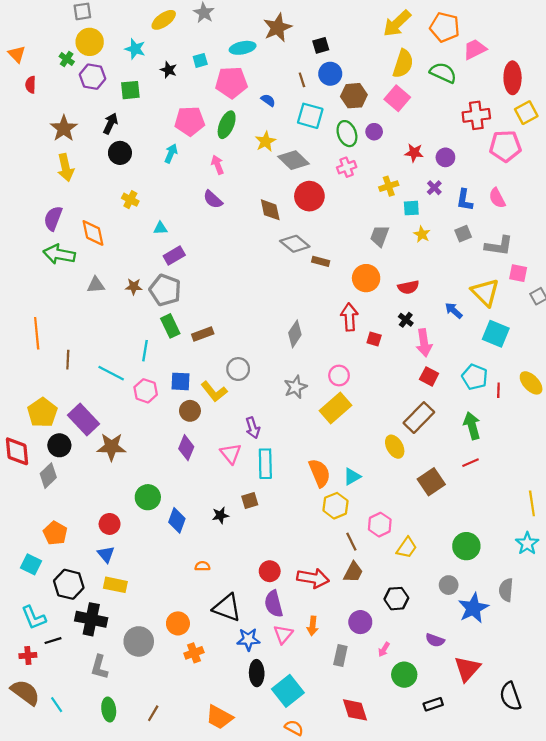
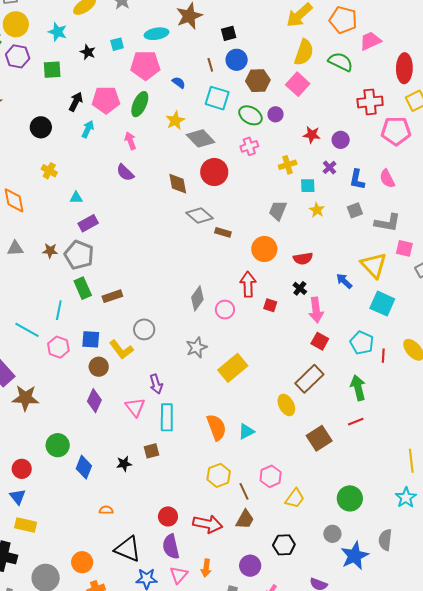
black arrow: (110, 123) -> (76, 102), moved
green ellipse: (347, 134) -> (250, 115), turned -40
pink circle: (339, 375) -> (225, 310), moved
yellow hexagon: (335, 506) -> (219, 475), moved

